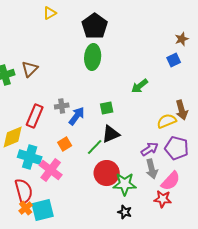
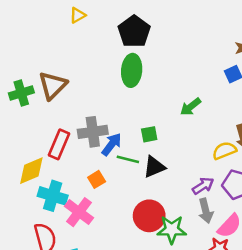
brown triangle: (30, 69) -> (53, 85), size x1.4
gray cross: (62, 106) -> (93, 132), size x1.6
green line: (95, 147) -> (128, 159), moved, turned 60

